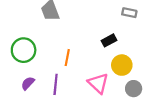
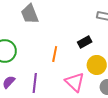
orange line: (67, 58) -> (55, 54), moved

